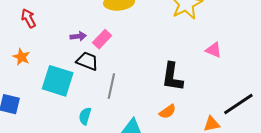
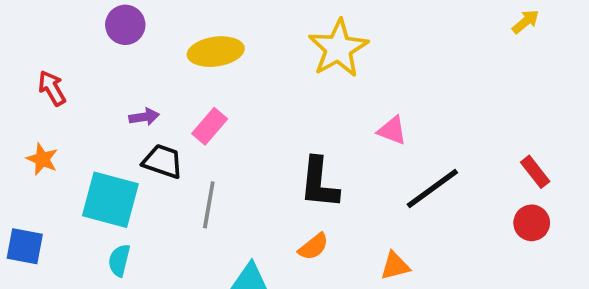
pink rectangle: (102, 39) -> (210, 126), moved
black line: (238, 104) -> (432, 189), moved
cyan semicircle: (85, 116) -> (119, 260), moved

